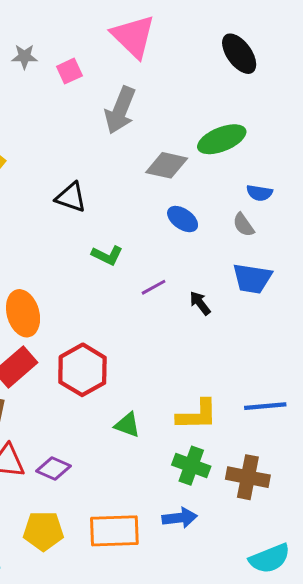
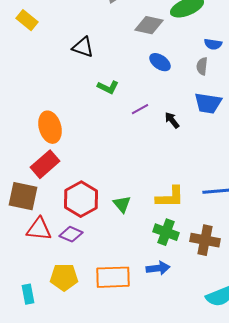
gray semicircle: (243, 225) -> (202, 66), turned 42
red hexagon: (82, 370) -> (81, 199), moved
green triangle: (127, 425) -> (122, 204), turned 30

